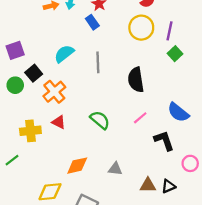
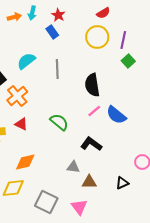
blue semicircle: (178, 112) -> (116, 115), moved
pink line: (140, 118) -> (94, 111), moved
black L-shape: (164, 141) -> (91, 144), moved, turned -35
orange diamond: (77, 166) -> (25, 162), moved
brown triangle: (148, 185) -> (89, 182), moved

